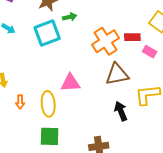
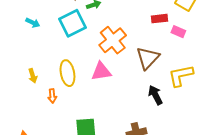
orange cross: (106, 41) -> (113, 40), moved
brown triangle: (117, 74) -> (148, 58), turned -30
yellow ellipse: (48, 104) -> (67, 73), moved

